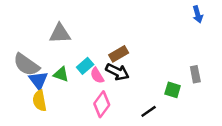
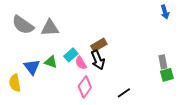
gray semicircle: (26, 65) -> (23, 25), moved
black arrow: (117, 72) -> (98, 60), turned 42
green square: (173, 90) -> (167, 75), moved, turned -32
yellow semicircle: (40, 101) -> (15, 83), moved

